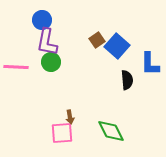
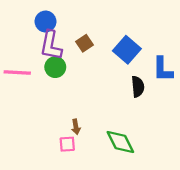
brown square: (97, 40) -> (85, 43), moved
pink square: (62, 133) -> (67, 144), size x0.7

